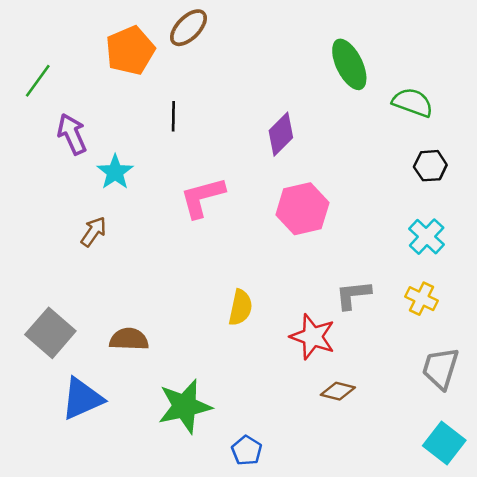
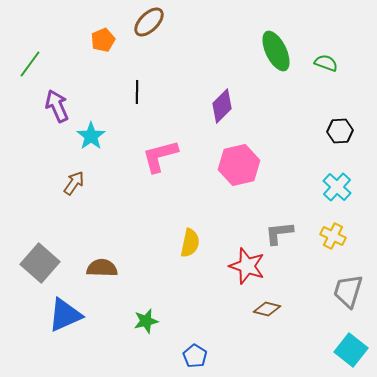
orange pentagon: (130, 50) -> (103, 40), size x0.6
green semicircle: (413, 102) -> (326, 63), moved, size x0.7
green star: (185, 406) -> (146, 321), size x0.6

